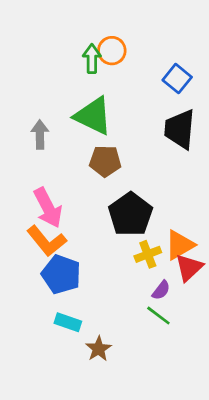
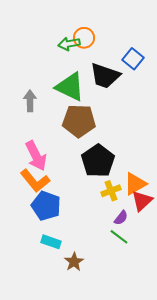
green arrow: (92, 59) -> (69, 44), turned -100
black trapezoid: (180, 129) -> (105, 76), moved, turned -76
brown pentagon: (105, 161) -> (79, 121), size x1.4

